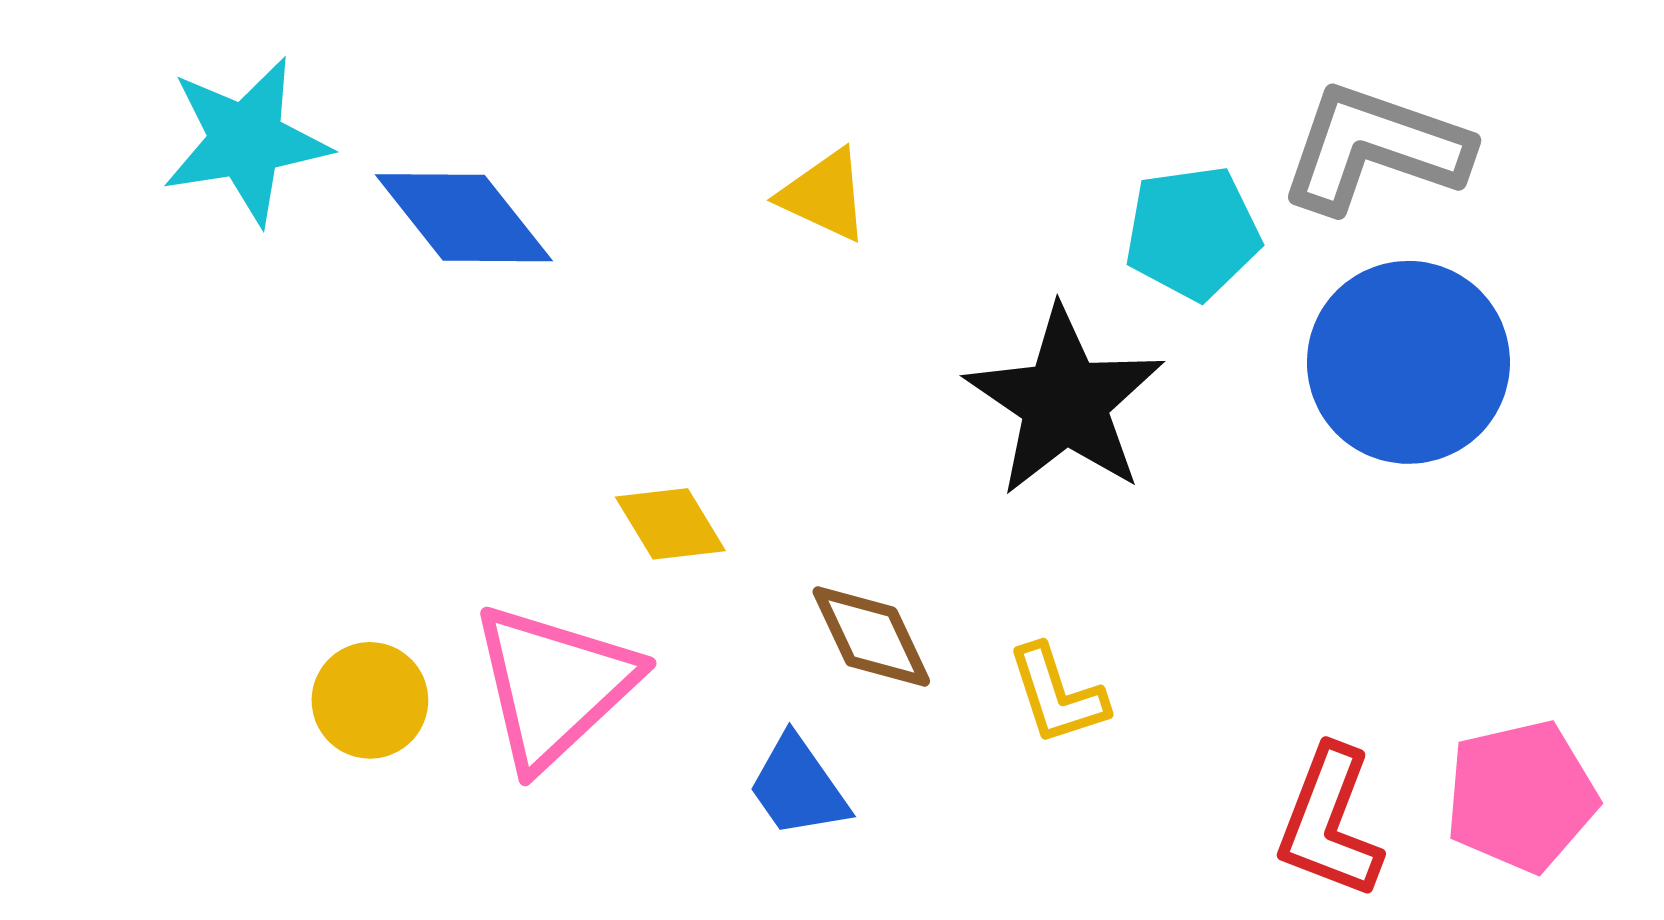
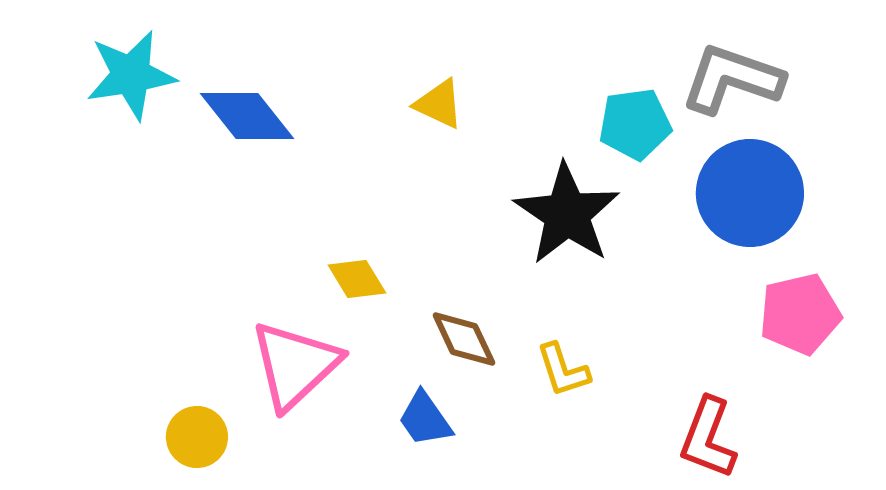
yellow circle: (370, 700) -> (197, 437), moved
pink pentagon: (1521, 796) -> (800, 314), moved

